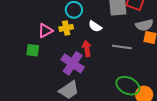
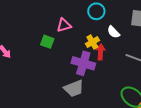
yellow cross: (66, 28) -> (92, 42), moved, turned -32
purple cross: (73, 63) -> (83, 63), turned -30

